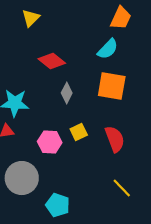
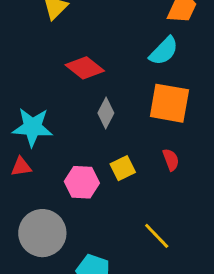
red semicircle: (115, 139) -> (171, 160), moved, size x0.6
yellow line: (122, 188) -> (157, 236), moved

